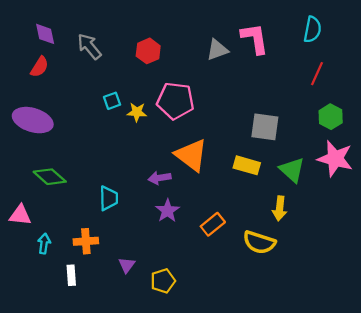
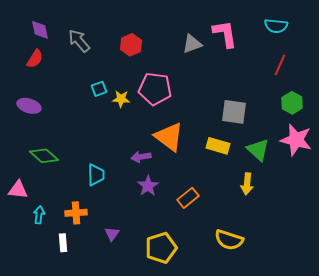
cyan semicircle: (312, 29) -> (276, 26), turned 85
purple ellipse: (33, 120) -> (29, 106), size x0.7
yellow semicircle: (259, 242) -> (229, 240), moved
yellow pentagon: (163, 281) -> (161, 248), moved, size x1.4

